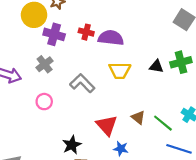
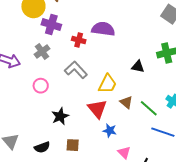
red cross: (86, 32) -> (79, 40), moved
black triangle: (156, 66) -> (138, 67), moved
yellow trapezoid: (120, 71) -> (107, 84), moved, turned -65
black star: (72, 145) -> (60, 116), moved

